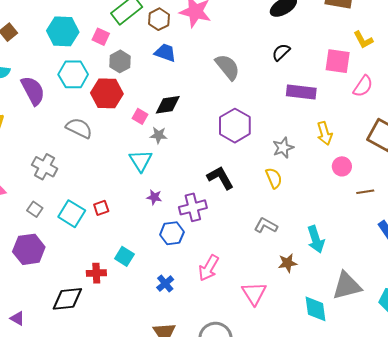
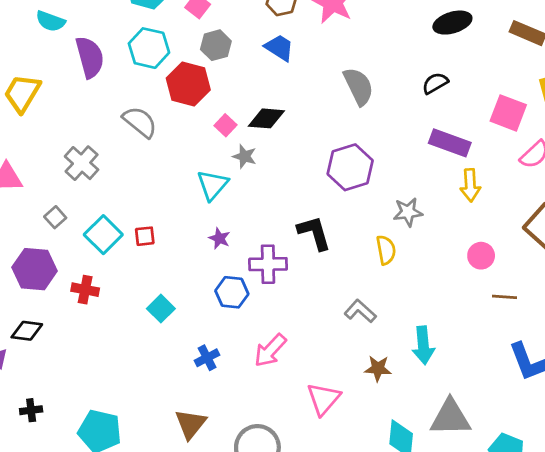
yellow arrow: (325, 133) -> (470, 185), moved
red cross: (96, 273) -> (85, 290), moved
black diamond: (67, 299) -> (27, 331), moved, size x0.7

